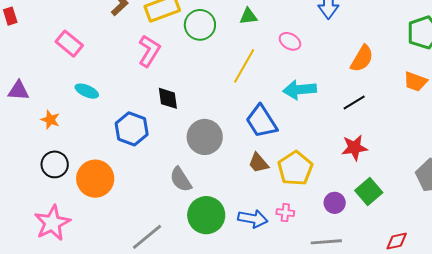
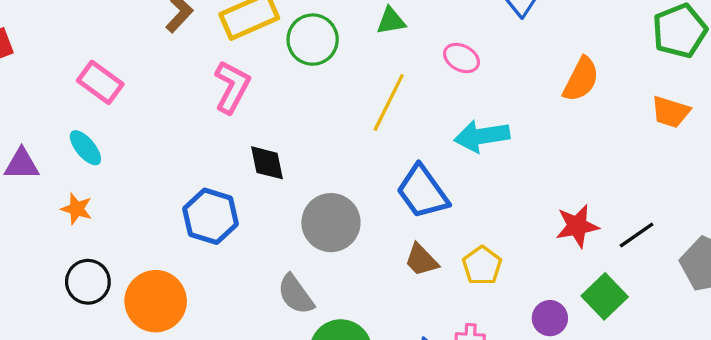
cyan ellipse: (87, 91) -> (85, 148), moved, turned 30
black line: (354, 102) -> (637, 235), moved
yellow pentagon: (295, 168) -> (482, 266), size x0.7

